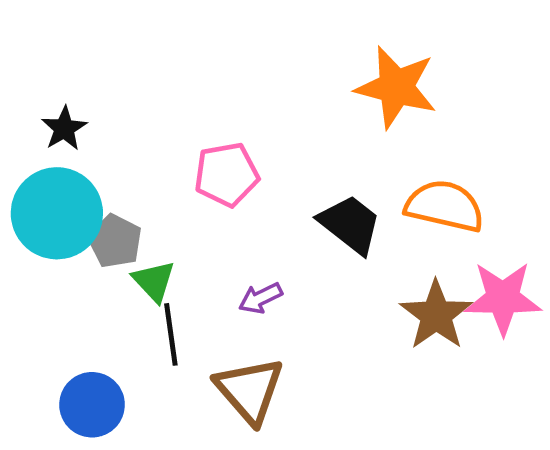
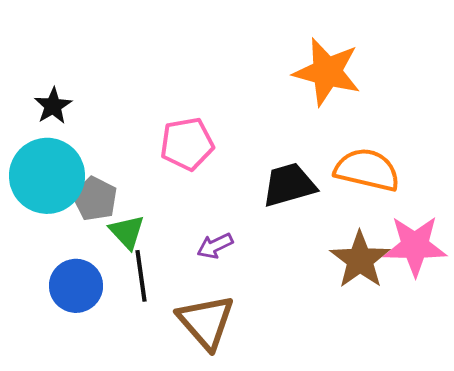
black trapezoid: (350, 224) -> (289, 185), turned -54
blue circle: (92, 405) -> (76, 286), moved

